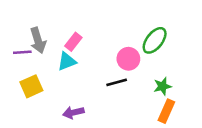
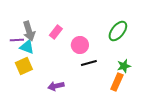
pink circle: (128, 59) -> (80, 45), moved
cyan triangle: (67, 61) -> (27, 47), moved, turned 42
orange rectangle: (166, 111) -> (117, 82), moved

